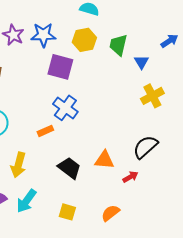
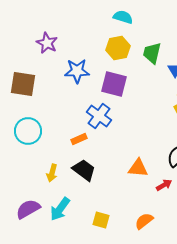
blue star: (43, 35) -> (77, 71), moved
purple square: (60, 67) -> (114, 84), moved
yellow arrow: (18, 165) -> (52, 173), size x0.7
black trapezoid: (69, 168) -> (84, 170), moved

